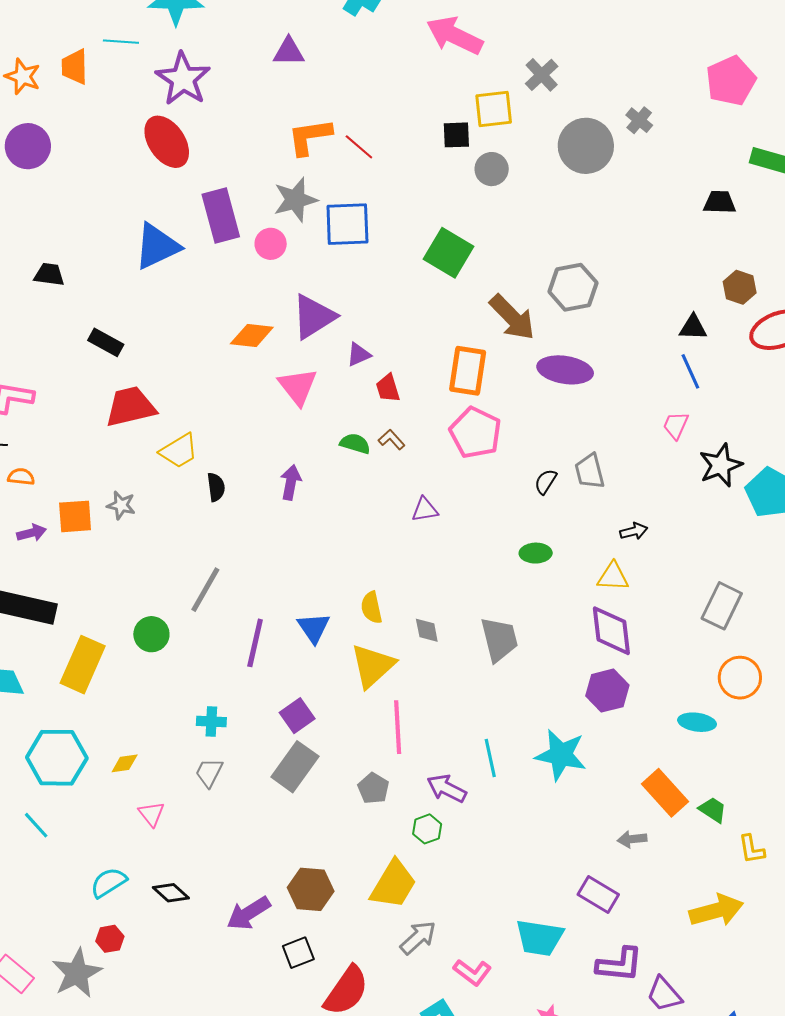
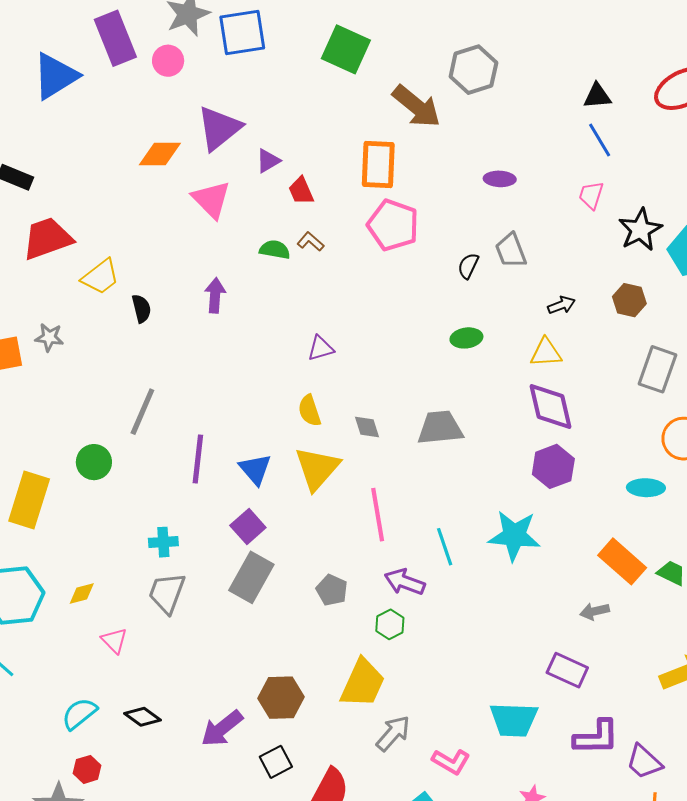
brown hexagon: (740, 287) -> (629, 300), moved
purple ellipse: (565, 370) -> (500, 179), moved, size x0.6
purple triangle: (425, 510) -> (321, 348), moved
blue triangle: (314, 628) -> (255, 469), moved
gray trapezoid: (499, 639) -> (440, 428), turned -75
pink line: (398, 727) -> (378, 515), moved
gray trapezoid: (209, 773) -> (167, 593), size x1.4

